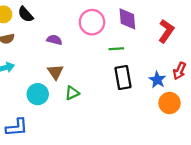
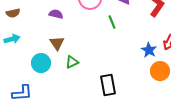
green line: (116, 49) -> (112, 22), turned 72
black rectangle: (123, 78) -> (108, 85), moved

